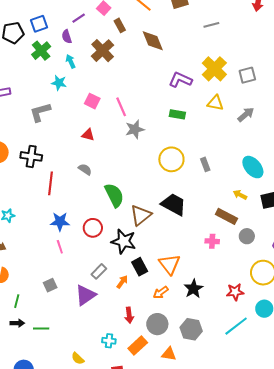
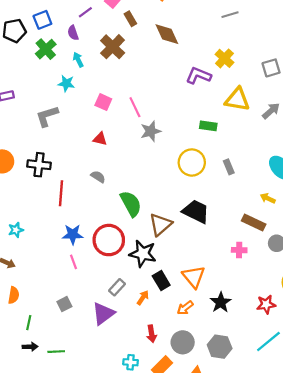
yellow cross: (214, 69) -> (224, 58), moved, size x0.7
yellow triangle: (215, 103) -> (237, 99), size x1.4
green rectangle: (177, 114) -> (208, 126), moved
red circle: (93, 228) -> (109, 240), size x1.5

